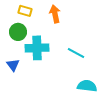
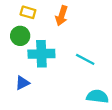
orange arrow: (55, 14) -> (62, 16), turned -150
blue triangle: (13, 65) -> (22, 83), moved, turned 40

